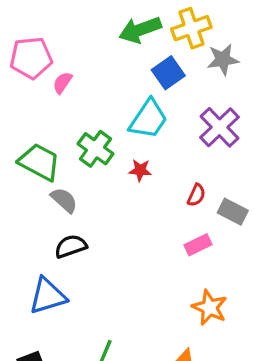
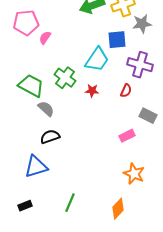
blue square: (168, 73) -> (117, 40), moved, turned 30
purple cross: (220, 127) -> (140, 65), turned -30
red semicircle: (196, 195) -> (126, 91), moved

